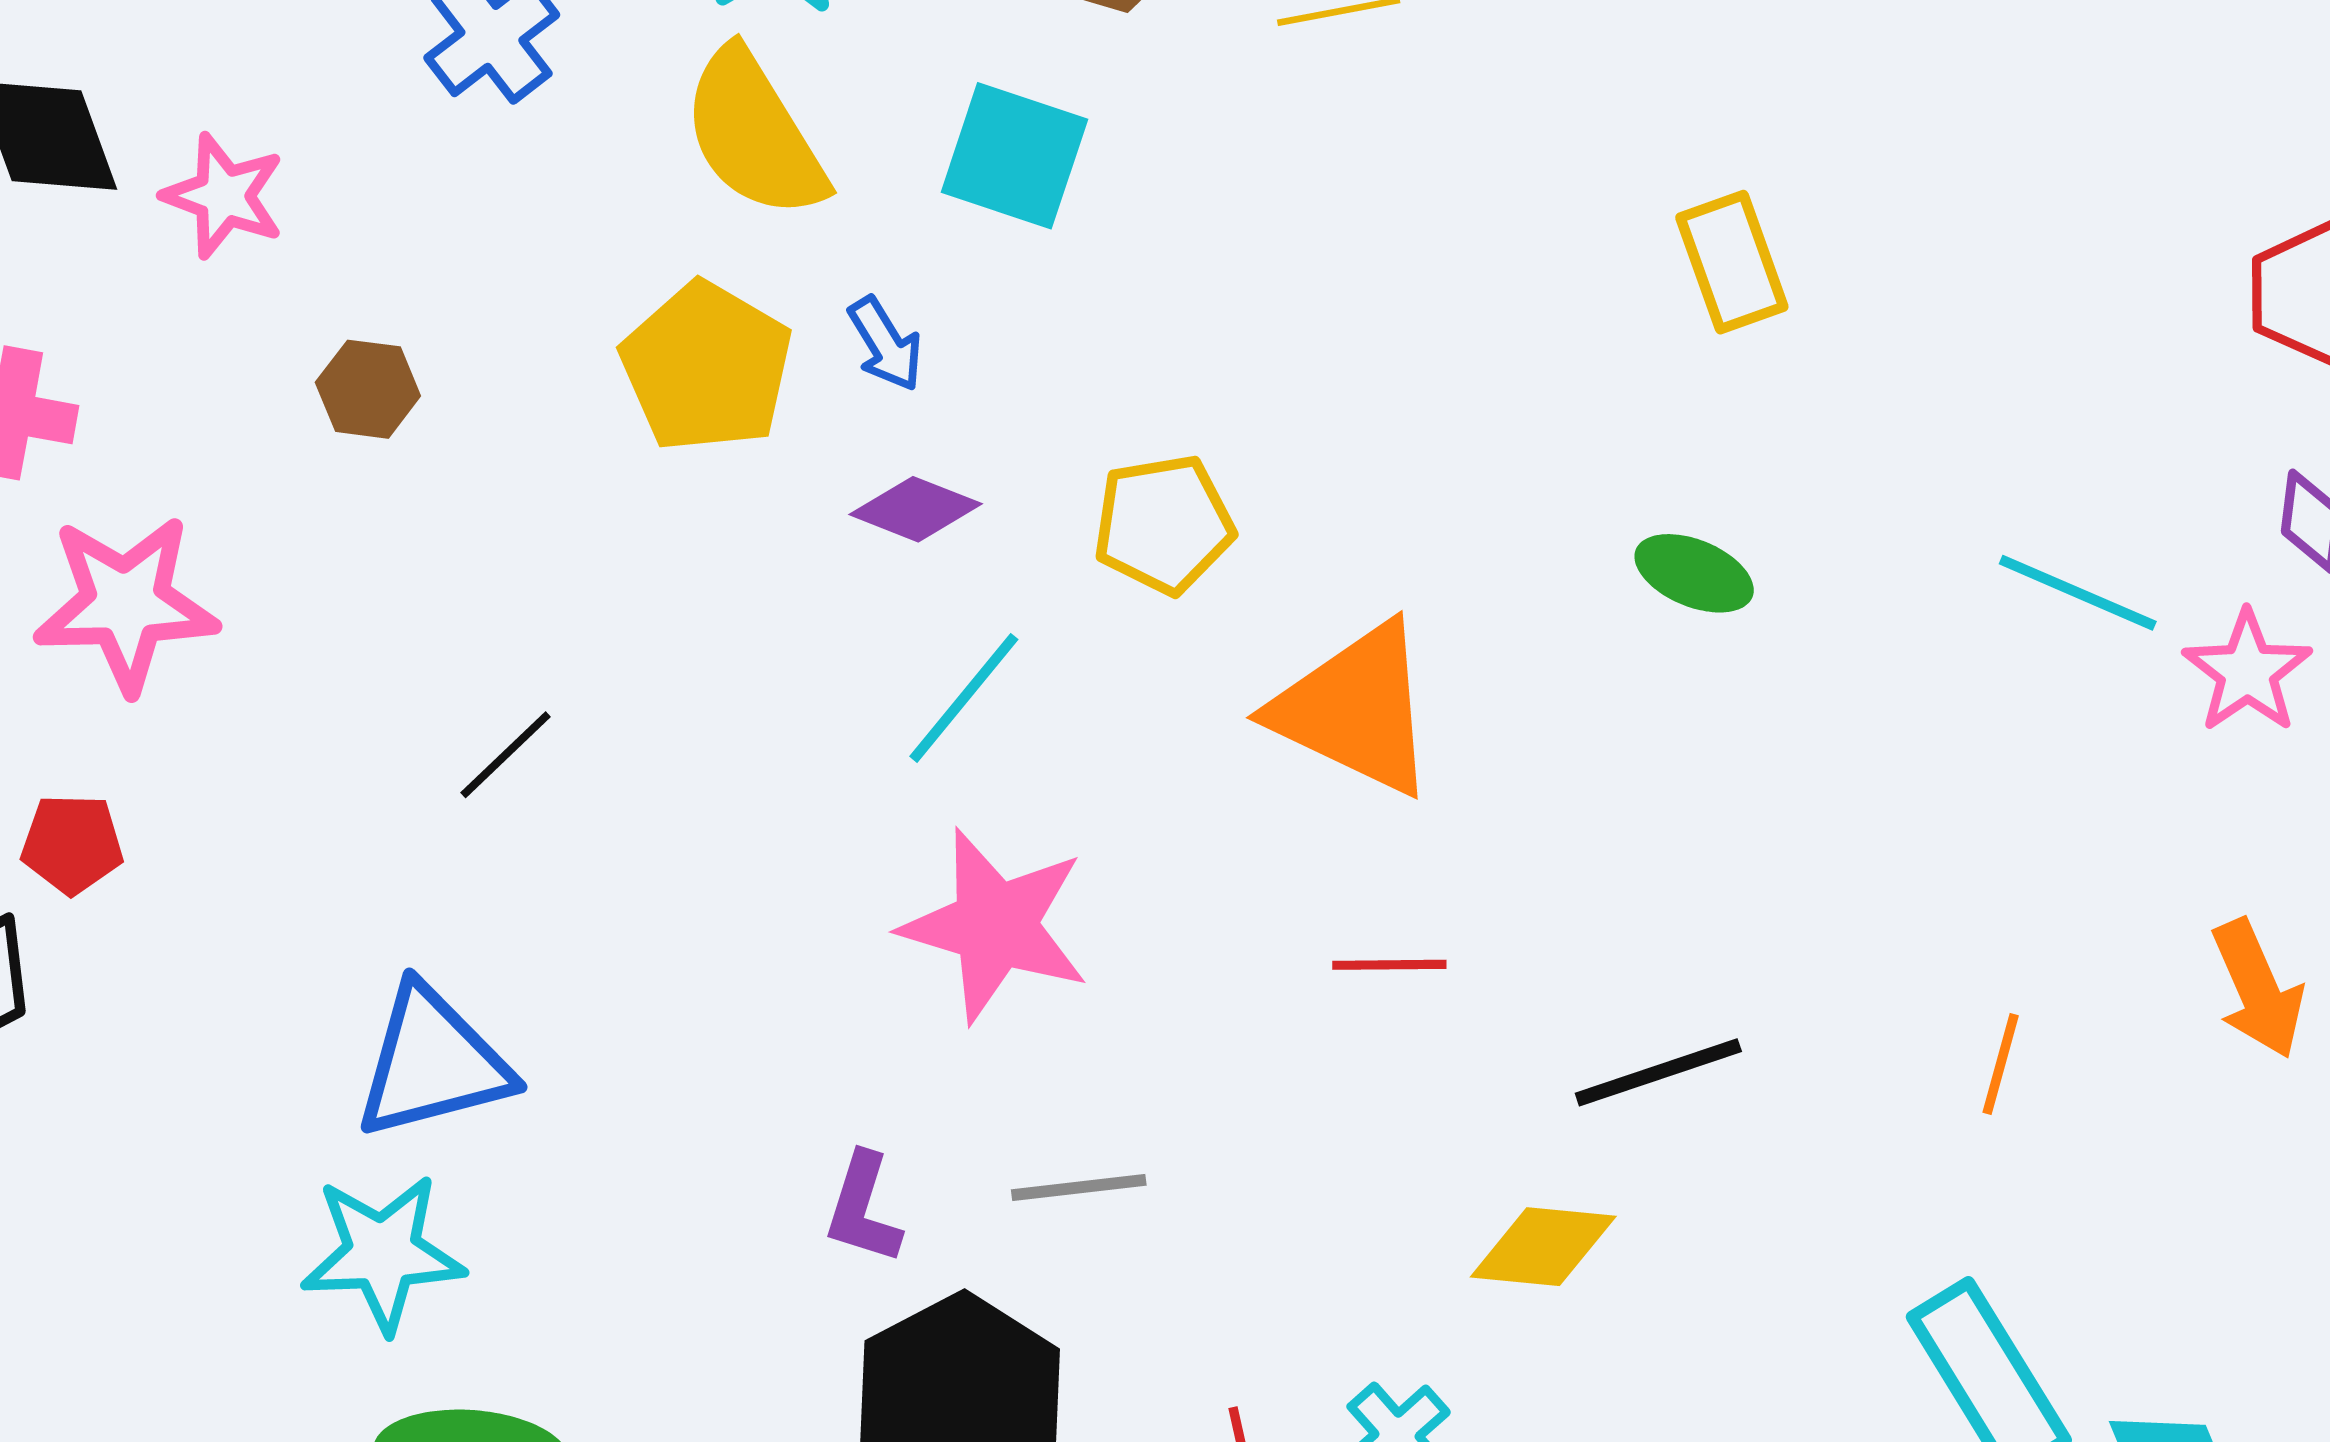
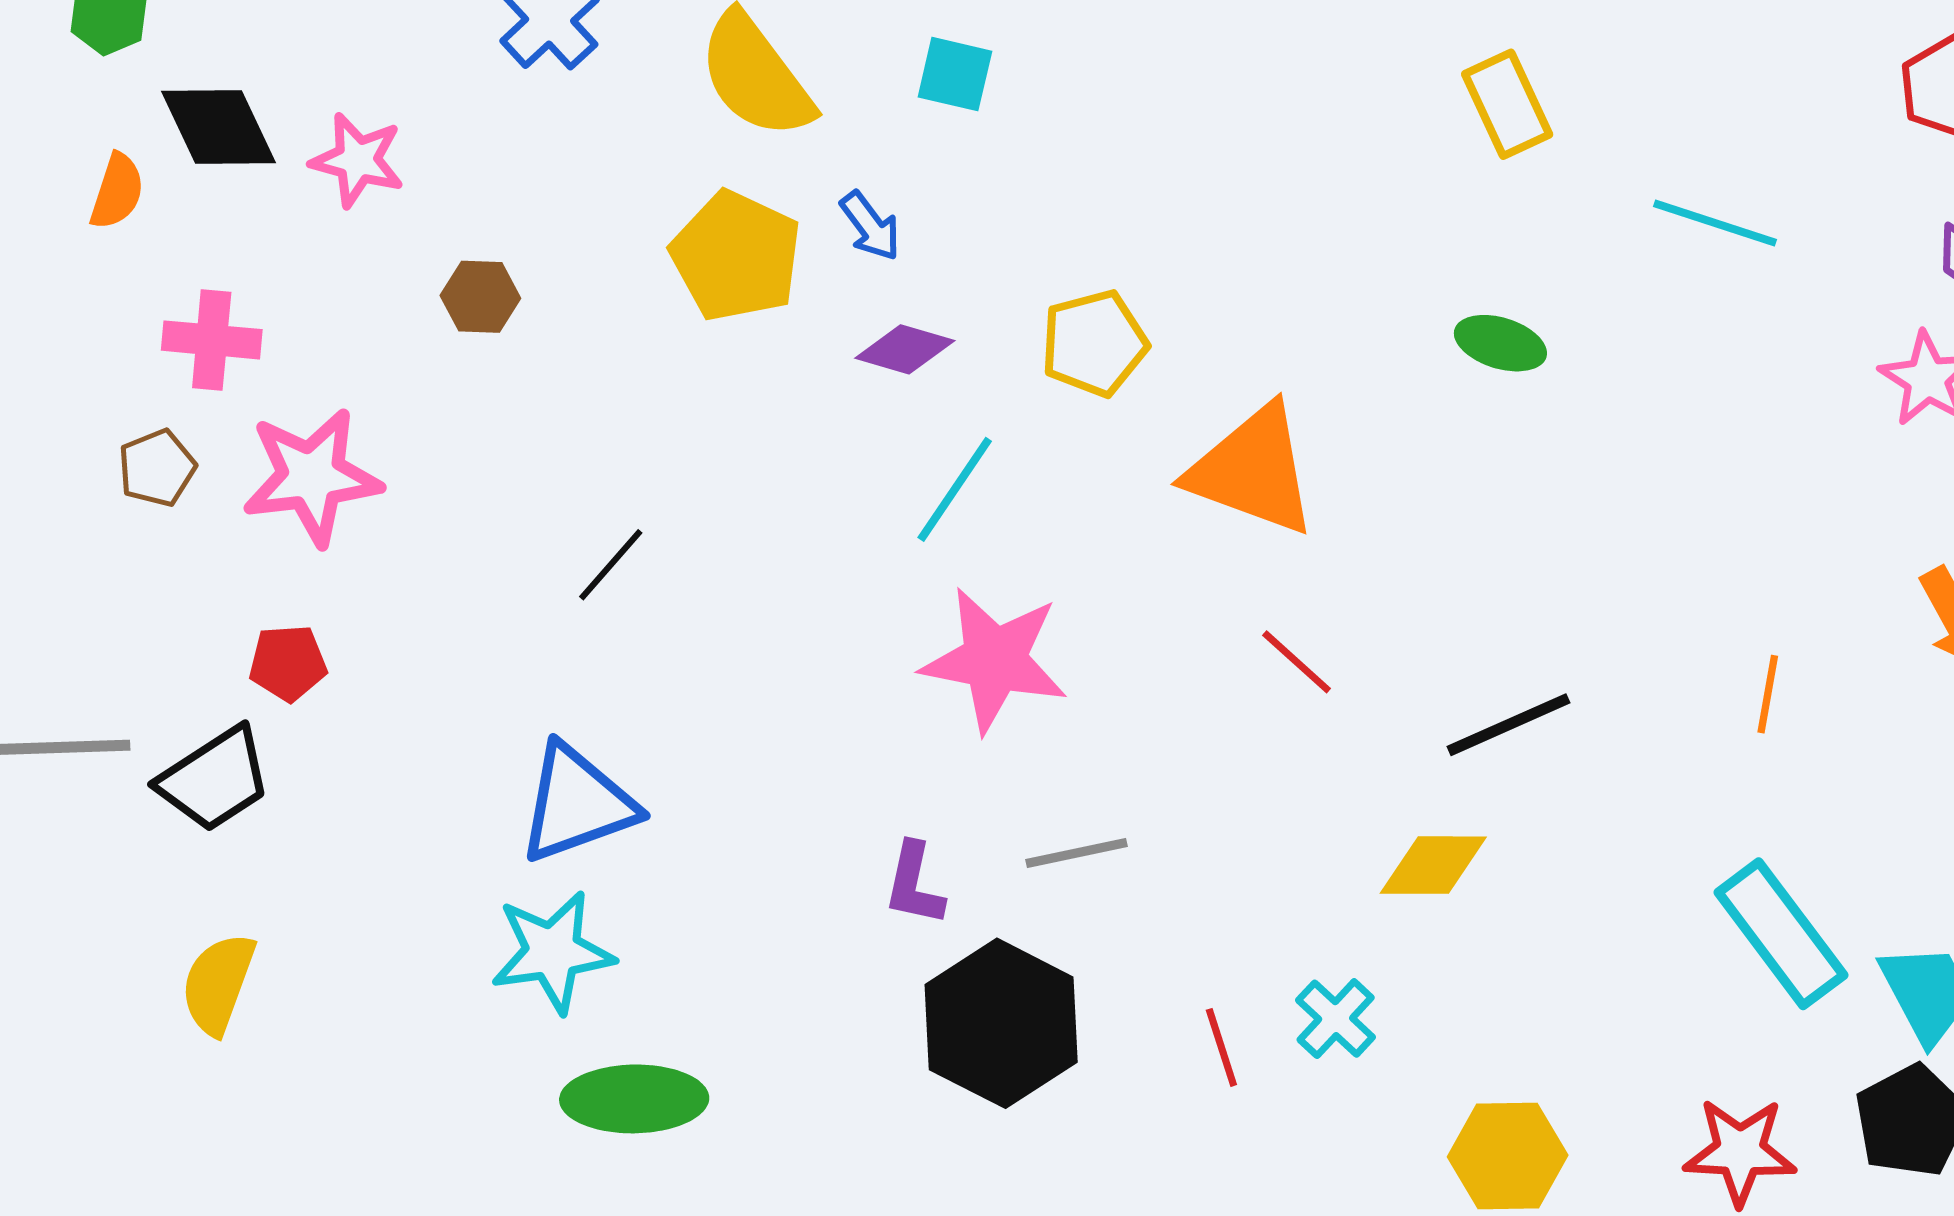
cyan square: (1014, 156) -> (955, 74), size x0.7
cyan line: (2078, 593) -> (1715, 223), moved
red line: (1389, 965) -> (1297, 662), turned 48

